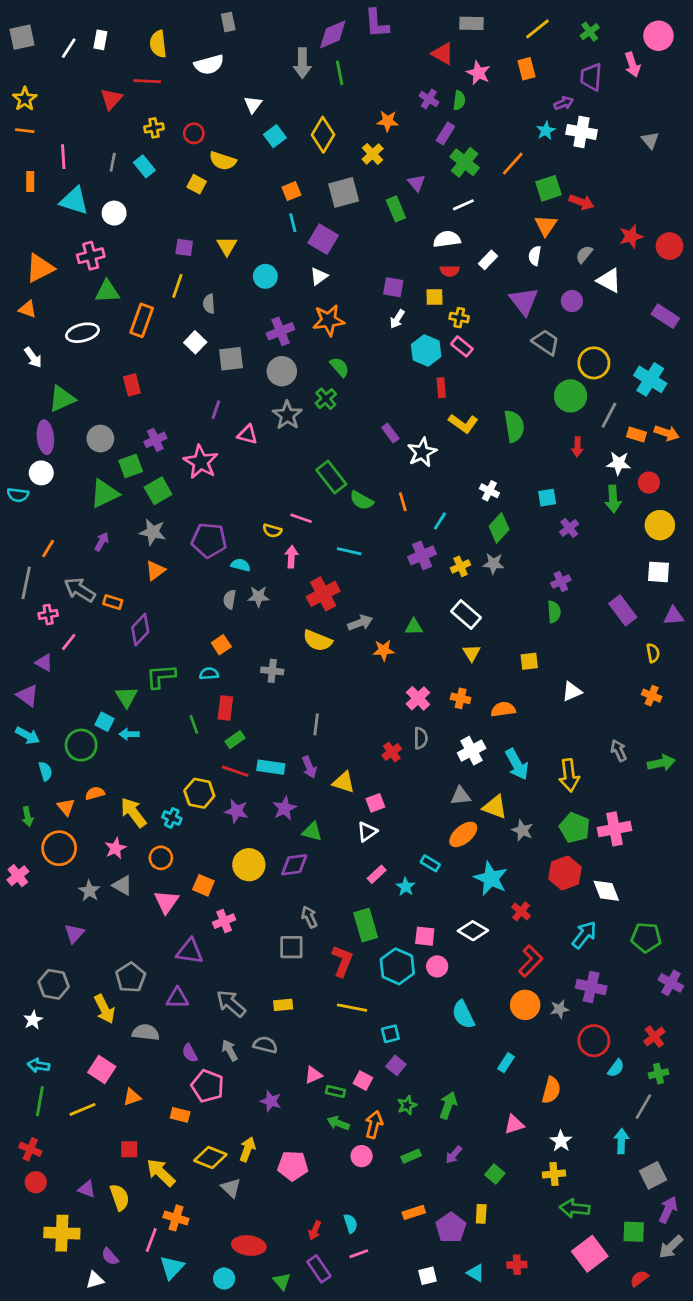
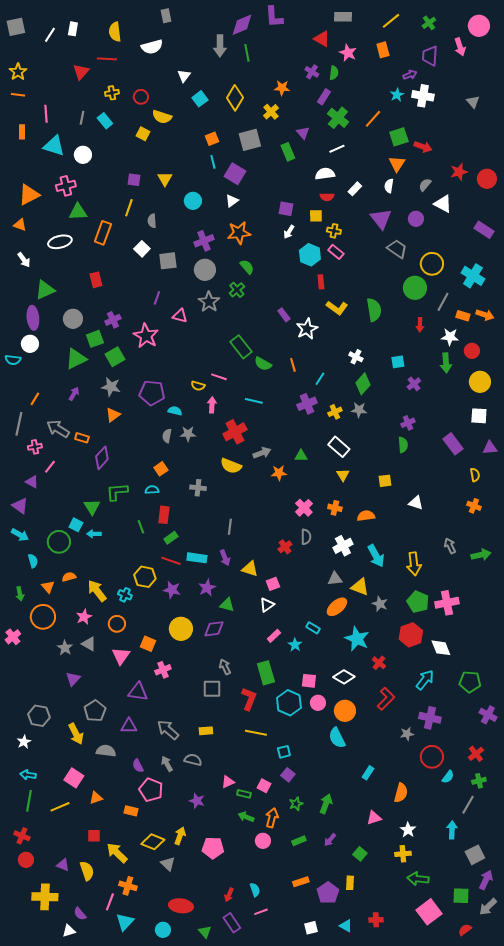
white triangle: (572, 691) -> (416, 503), turned 42
purple triangle: (74, 933) -> (73, 679), moved
orange circle: (525, 1005) -> (345, 711), moved

